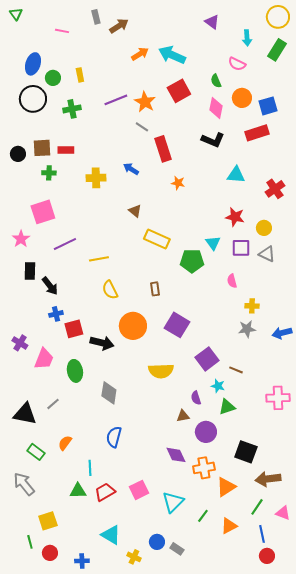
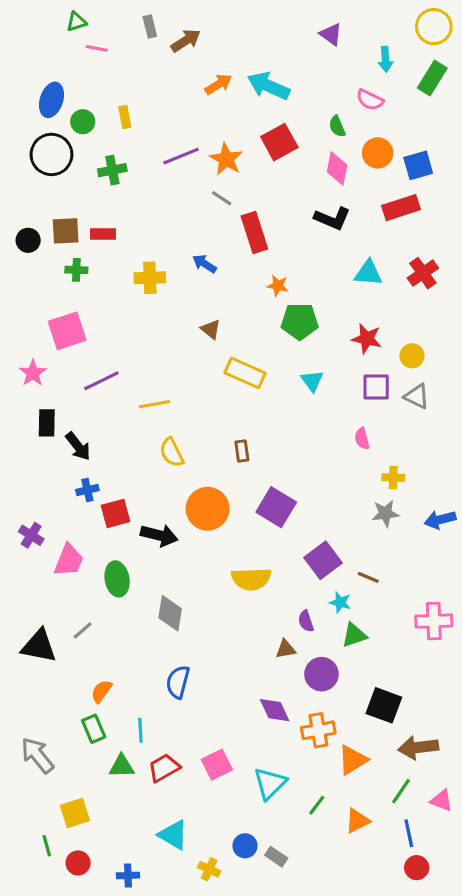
green triangle: (16, 14) -> (76, 22), moved, turned 48
red cross: (275, 189) -> (423, 273), moved
cyan triangle: (213, 243) -> (312, 381), moved
green pentagon: (192, 261) -> (300, 321), moved
green rectangle: (36, 452) -> (94, 729), moved, turned 30

